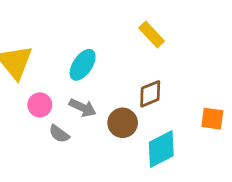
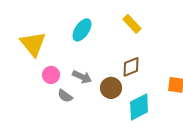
cyan ellipse: (83, 65) -> (82, 30), moved

